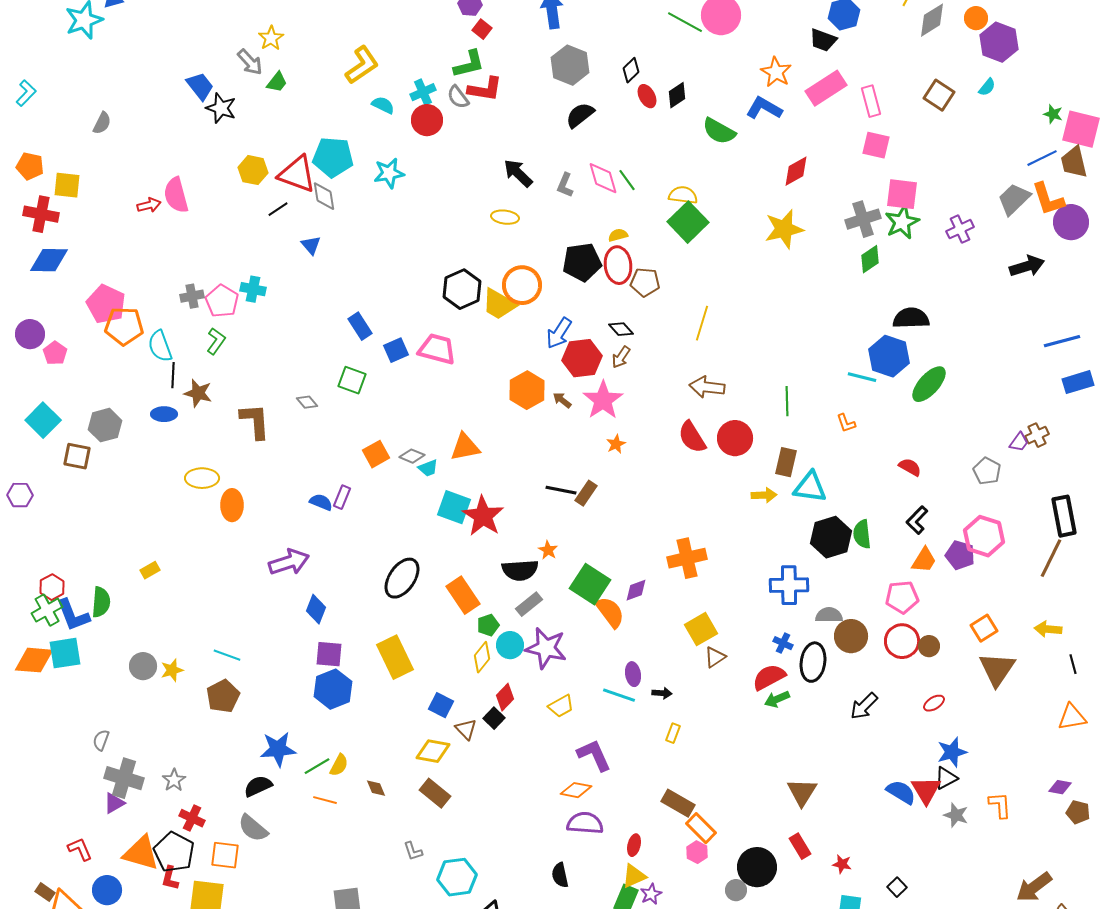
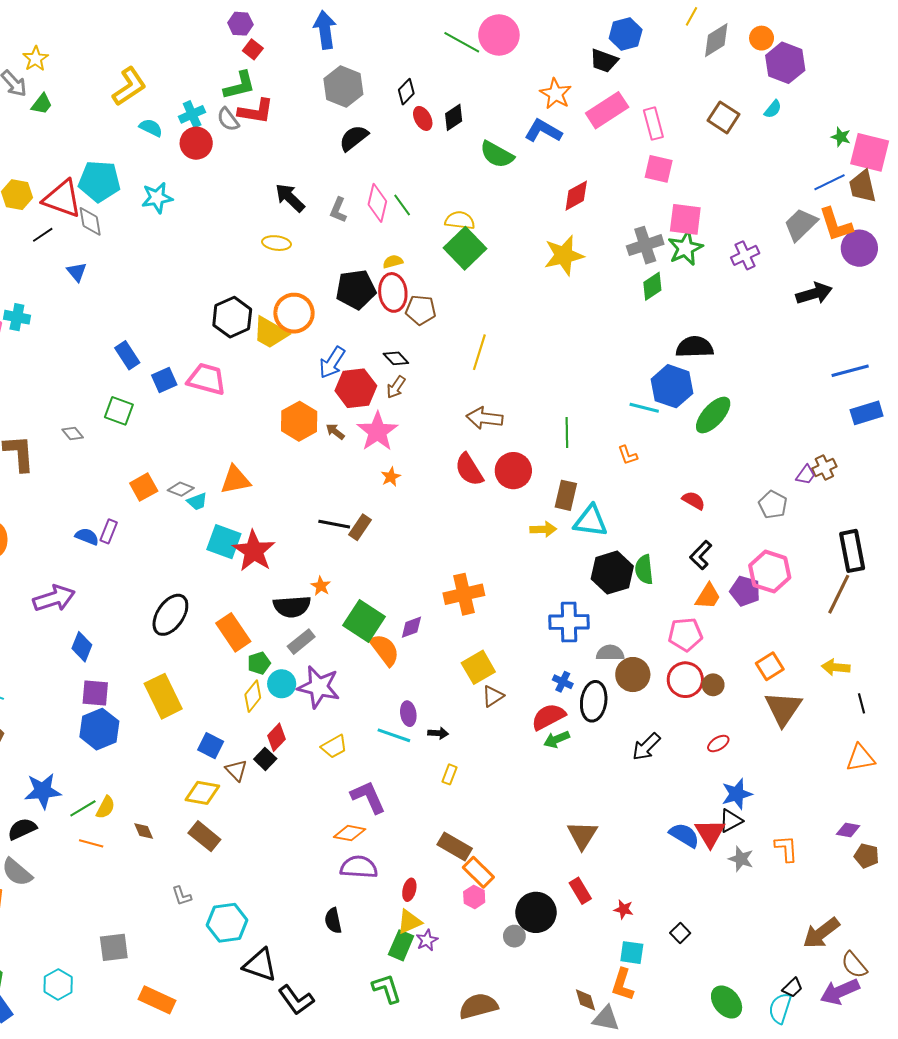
pink diamond: (603, 178) -> (377, 203), turned 30

